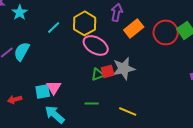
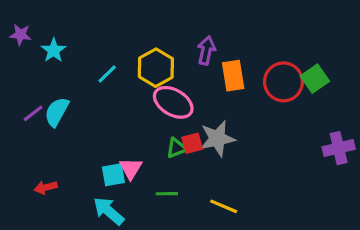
orange rectangle: (134, 28) -> (233, 76), turned -60
pink triangle: (54, 87) -> (131, 168), moved
cyan square: (43, 91) -> (113, 175), moved

